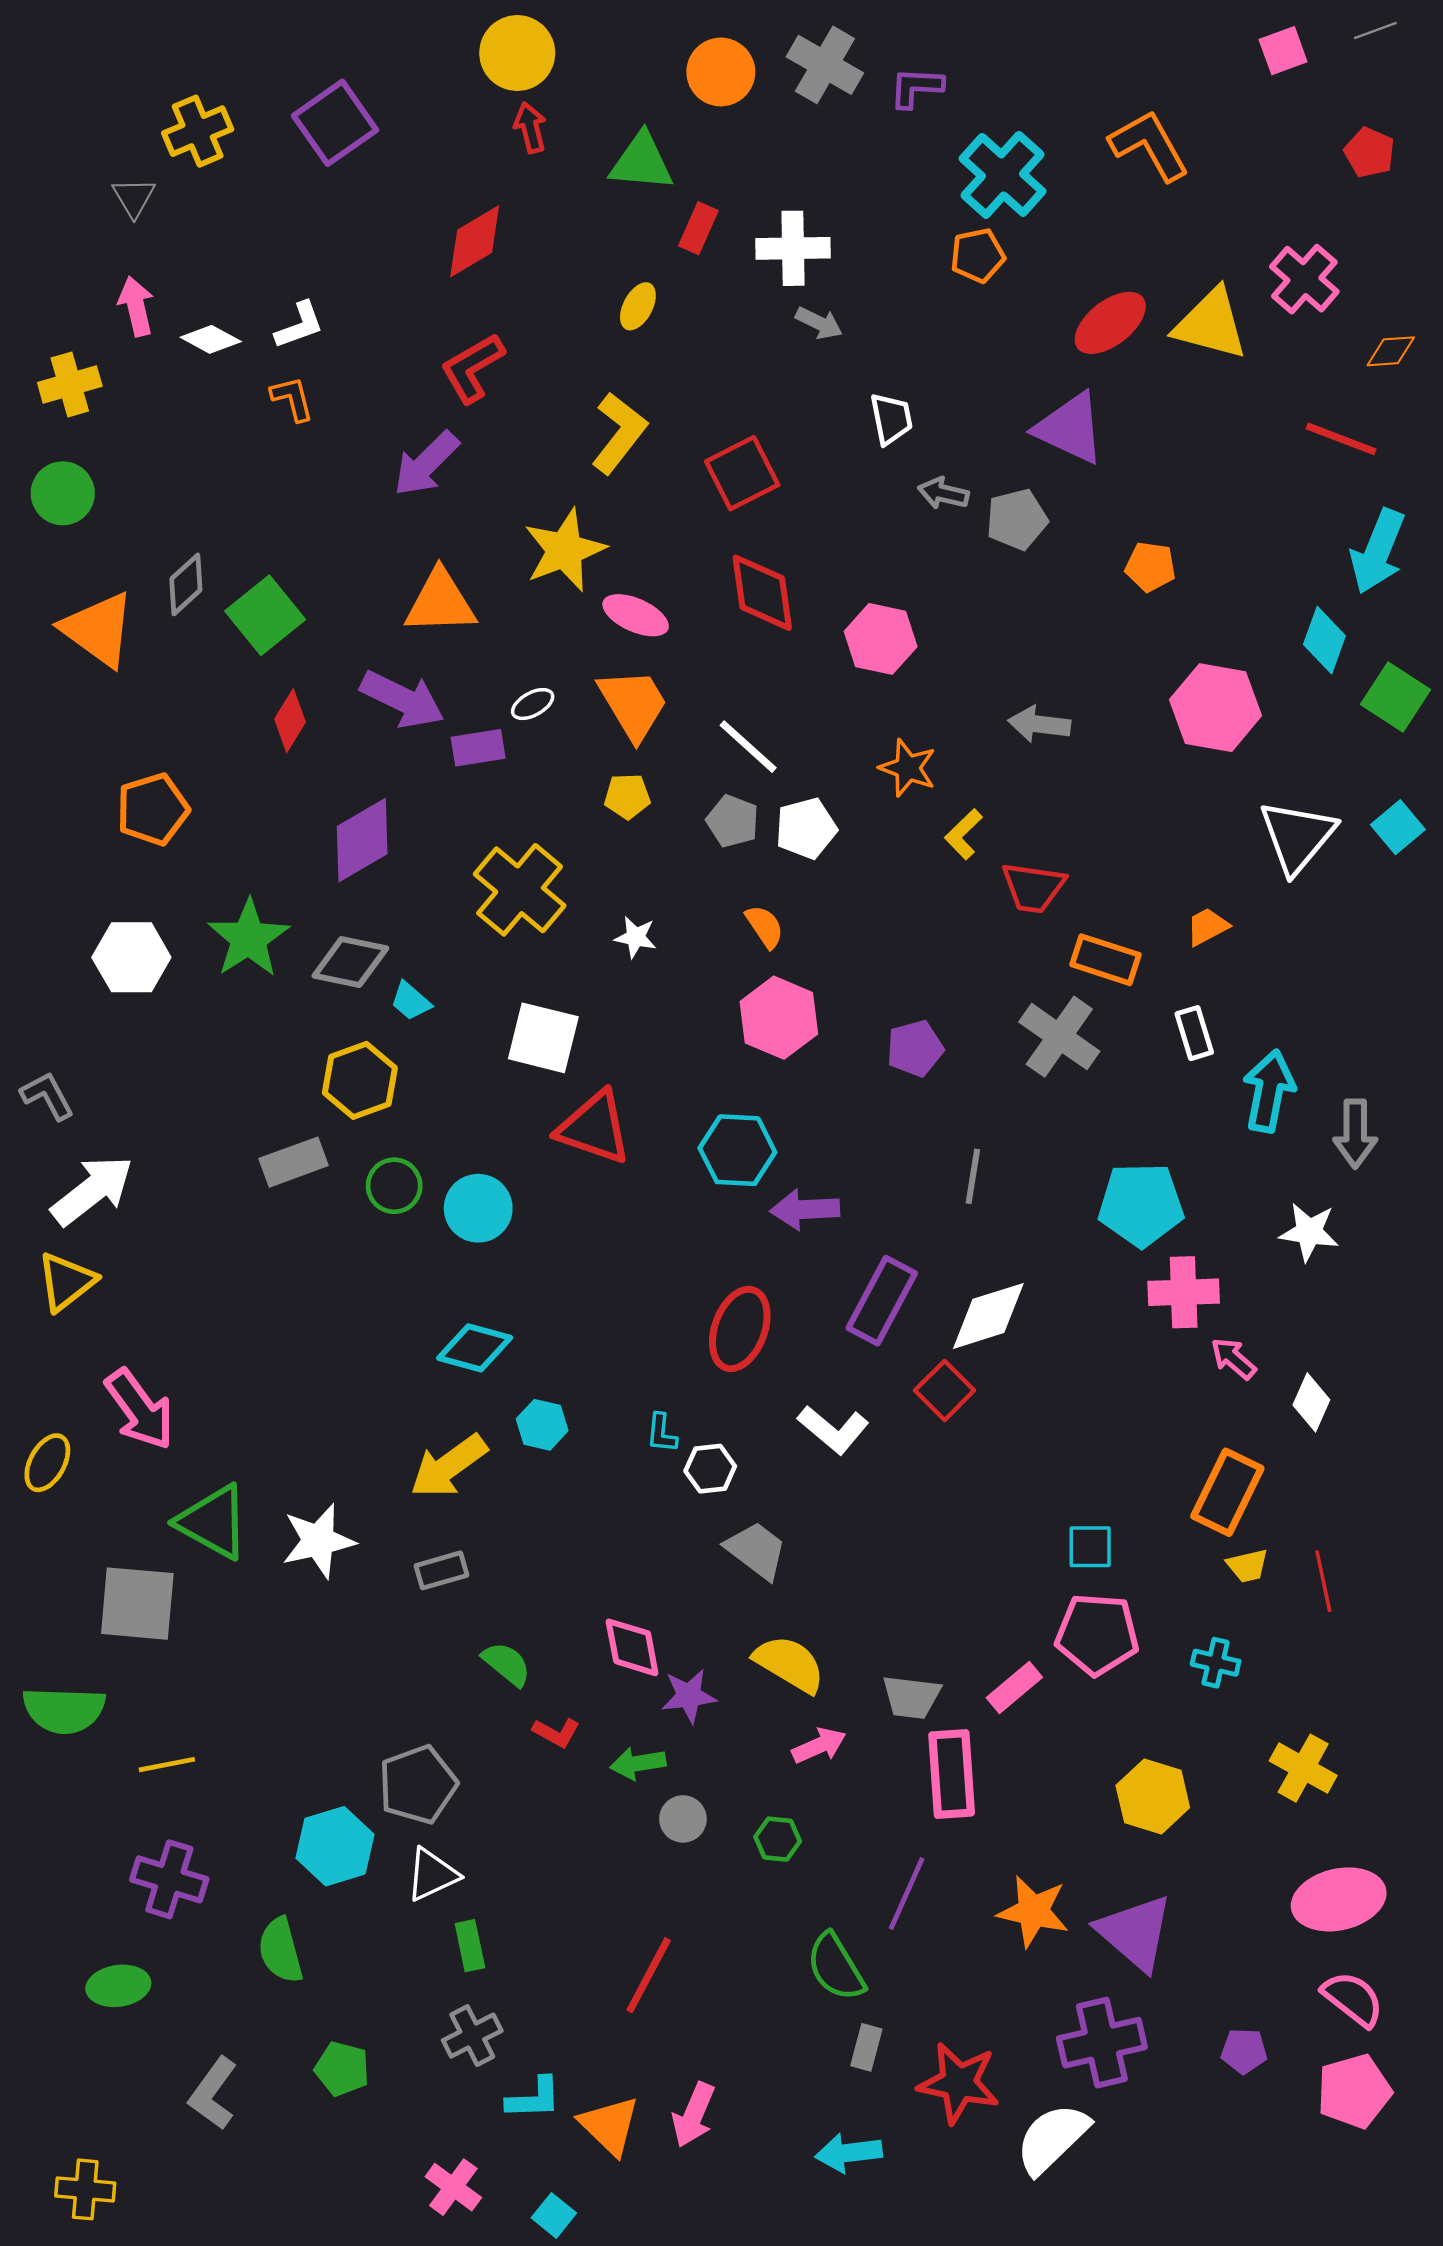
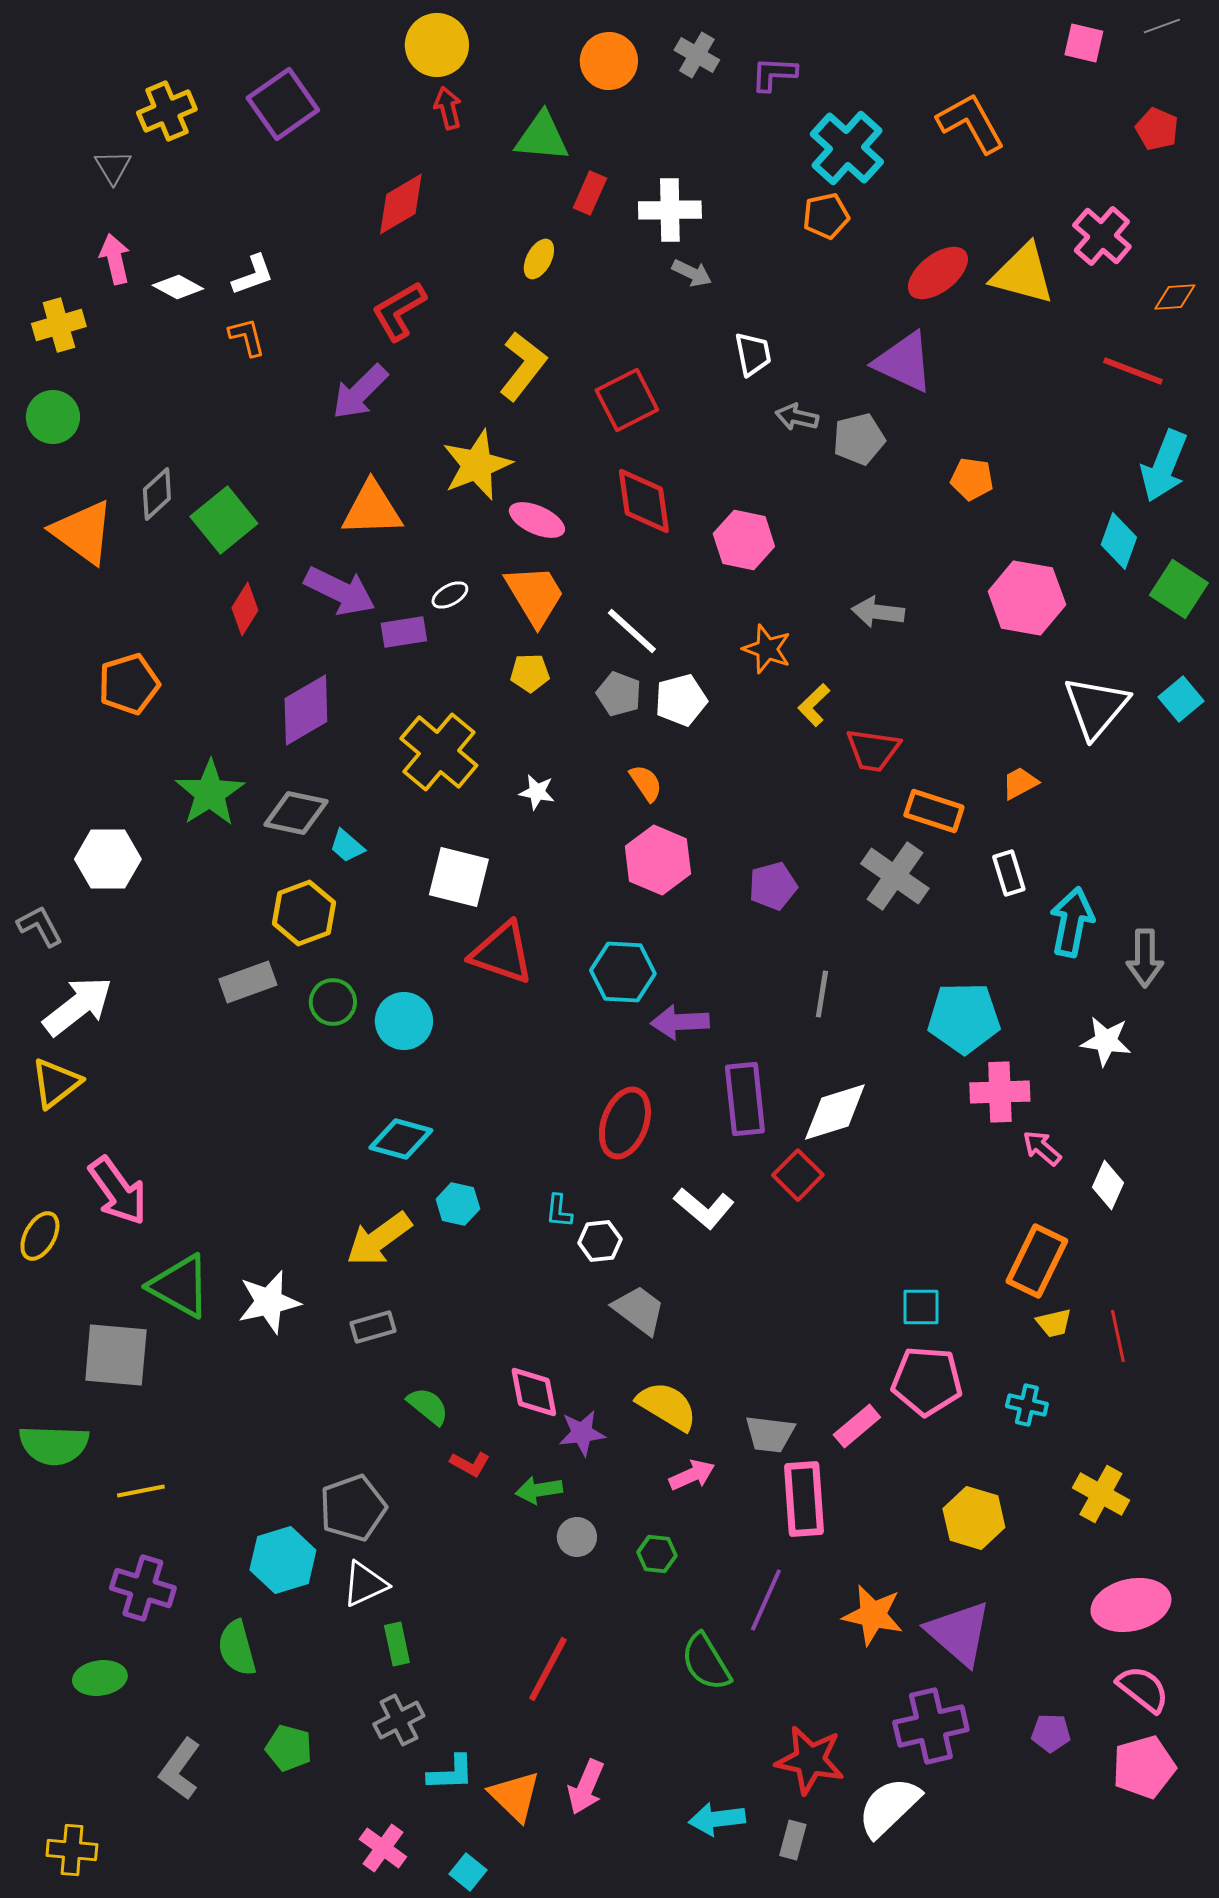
pink square: (1283, 51) -> (1084, 43), turned 33
gray cross: (825, 65) -> (697, 55), size x0.7
white hexagon: (131, 957) -> (108, 859), moved
purple rectangle: (882, 1301) -> (745, 1099), turned -34
gray rectangle: (866, 2047) -> (793, 1840), moved

